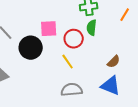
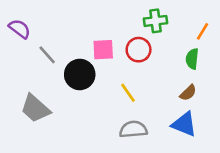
green semicircle: (92, 28) -> (192, 59), moved
red circle: (74, 39) -> (139, 50), moved

